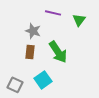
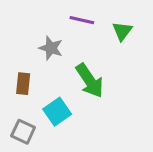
brown rectangle: (30, 52) -> (23, 84), moved
cyan square: (43, 80) -> (57, 112), moved

